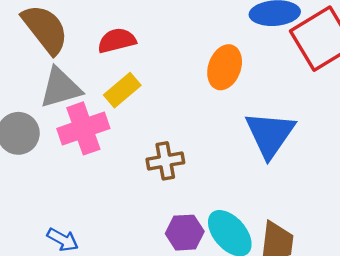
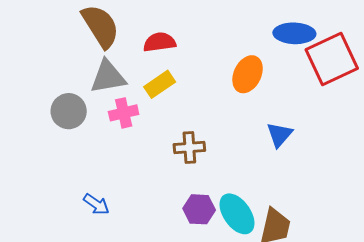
pink cross: (83, 128) -> (124, 113), size x0.7
blue triangle: (270, 134) -> (279, 135), size x0.6

